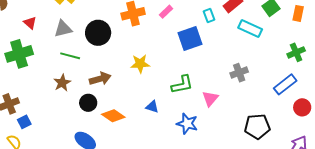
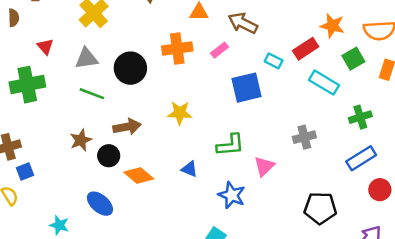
cyan rectangle: (209, 16) -> (274, 61), turned -48
green cross: (296, 52) -> (360, 117), moved
brown star: (62, 83) -> (81, 140), moved

